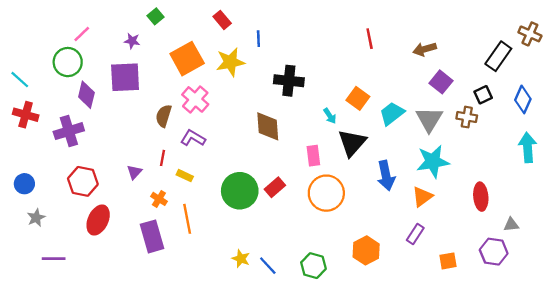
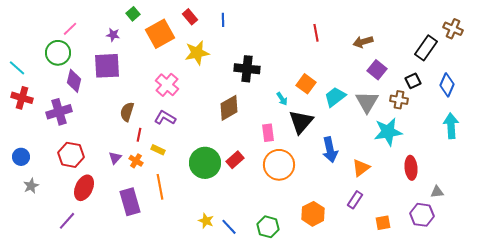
blue line: (258, 39) -> (223, 20), moved
orange square: (187, 59) -> (160, 34), moved
brown semicircle: (164, 116) -> (127, 112), moved
brown diamond: (268, 126) -> (229, 108), turned 64
cyan star: (433, 161) -> (388, 132), moved
purple triangle: (134, 172) -> (115, 158), moved
orange cross: (159, 199) -> (136, 161), moved
purple line: (54, 259) -> (67, 221), moved, turned -48

